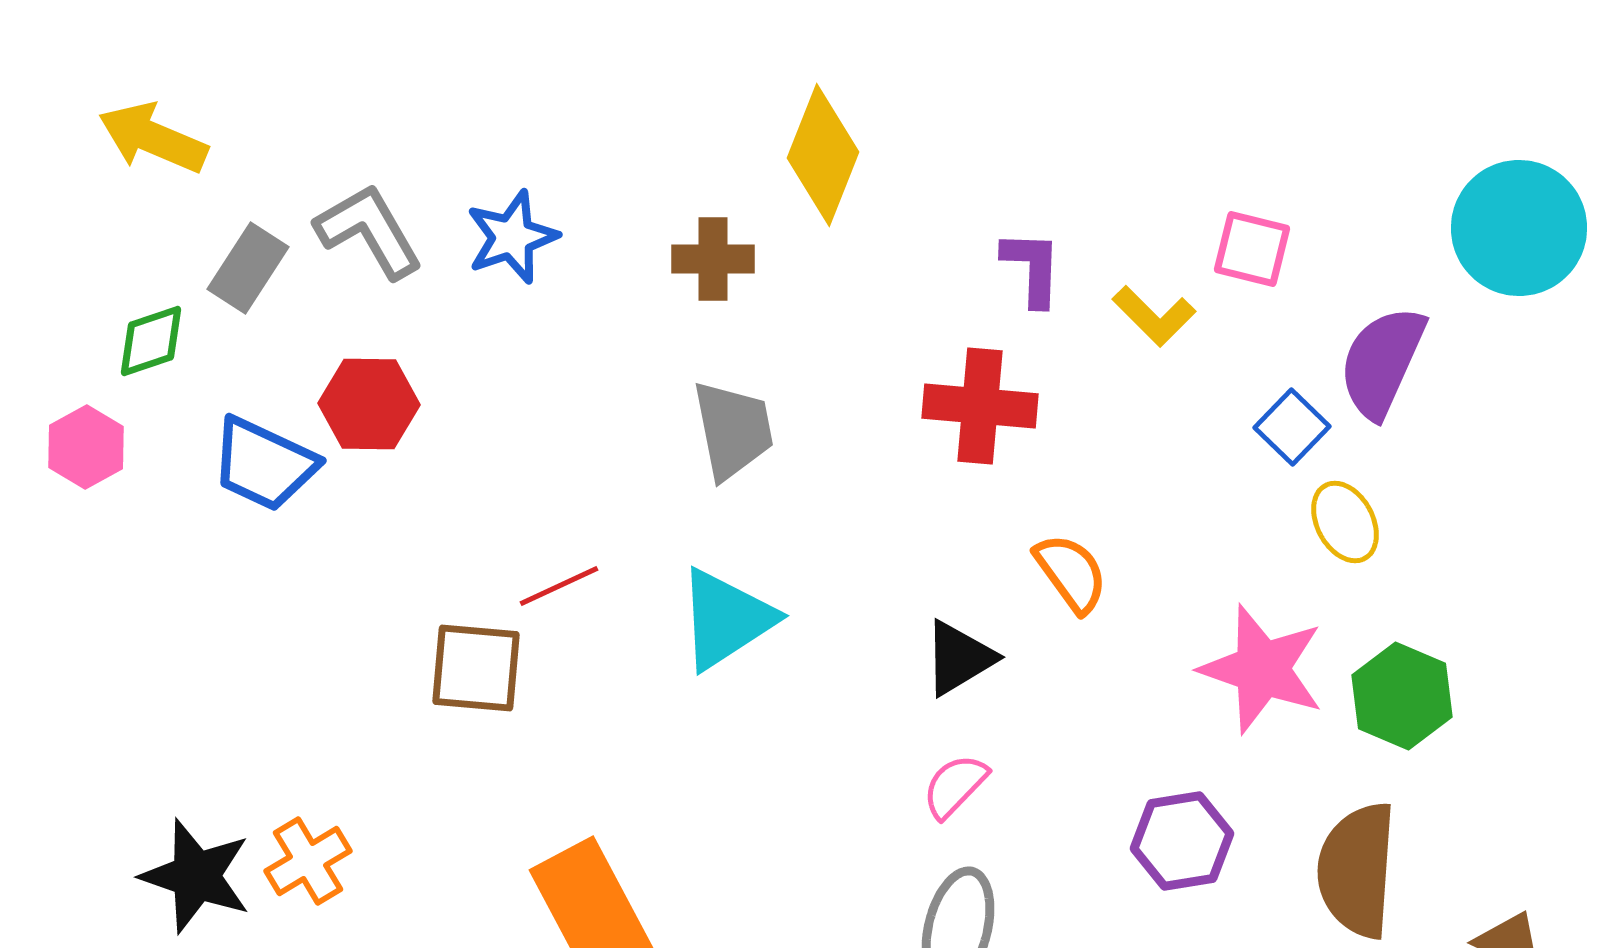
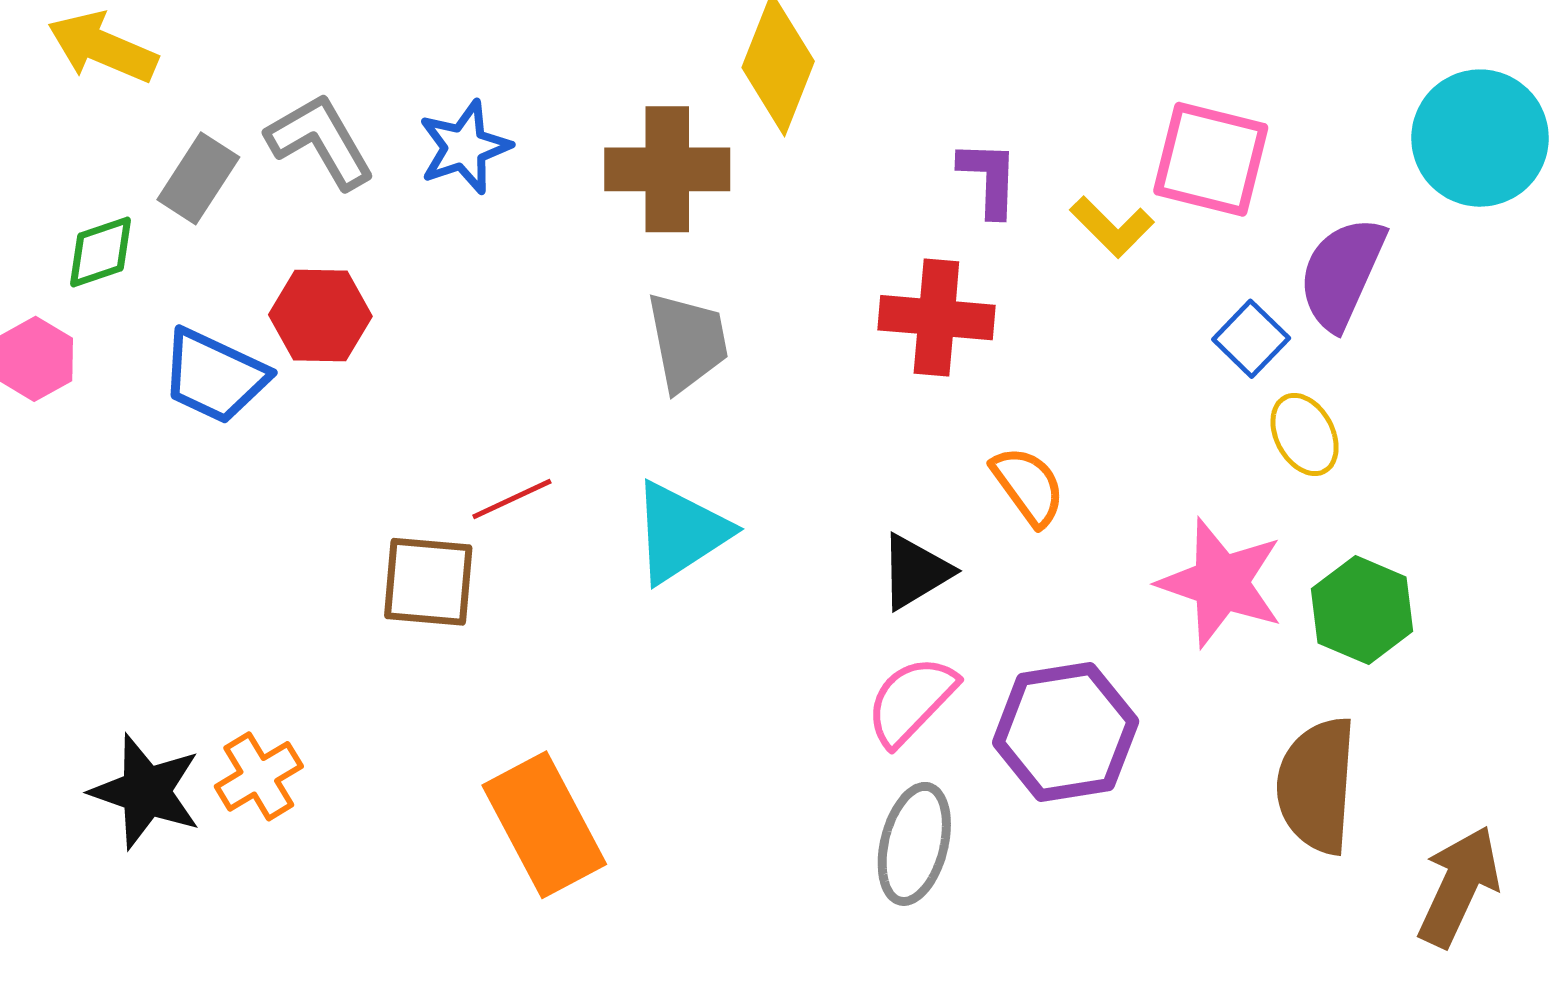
pink square: (1252, 249) -> (1211, 159), size x1.5
brown cross: (713, 259) -> (667, 169), size x1.5
pink semicircle: (955, 786) -> (911, 701), size x1.4
purple hexagon: (1182, 841) -> (1066, 732), moved, size x1.4

